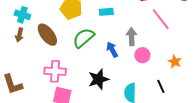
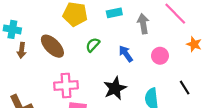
cyan cross: (22, 15) -> (12, 29), moved
gray arrow: (132, 37) -> (143, 24), moved
green semicircle: (84, 38) -> (93, 45), size x0.6
orange star: (175, 62) -> (194, 44), moved

